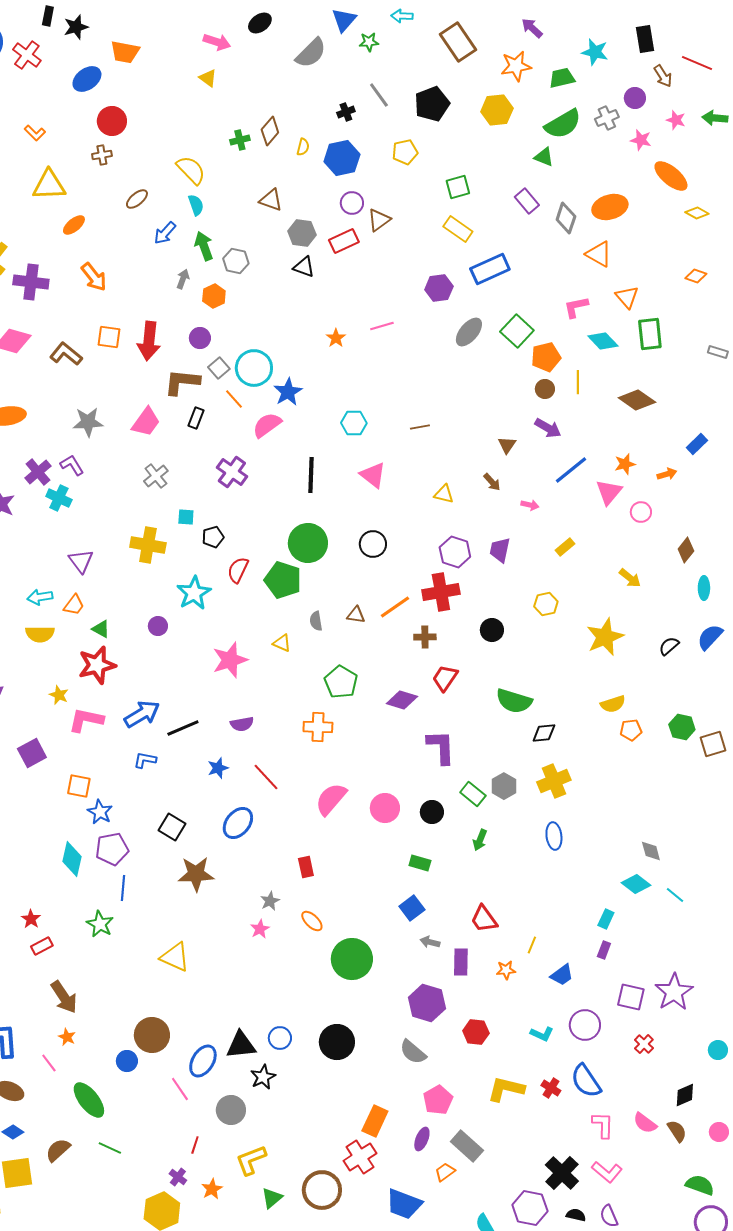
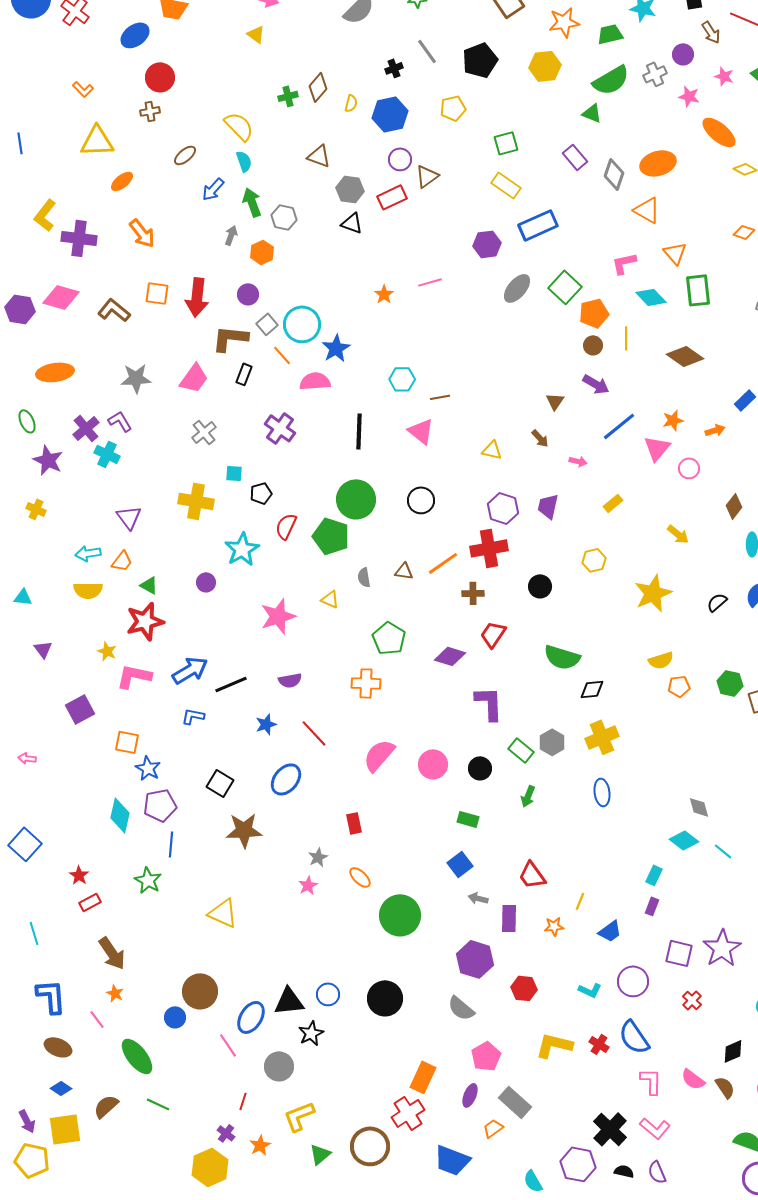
pink semicircle: (267, 425) -> (315, 381), turned 32
brown line: (420, 427) -> (440, 397), moved

